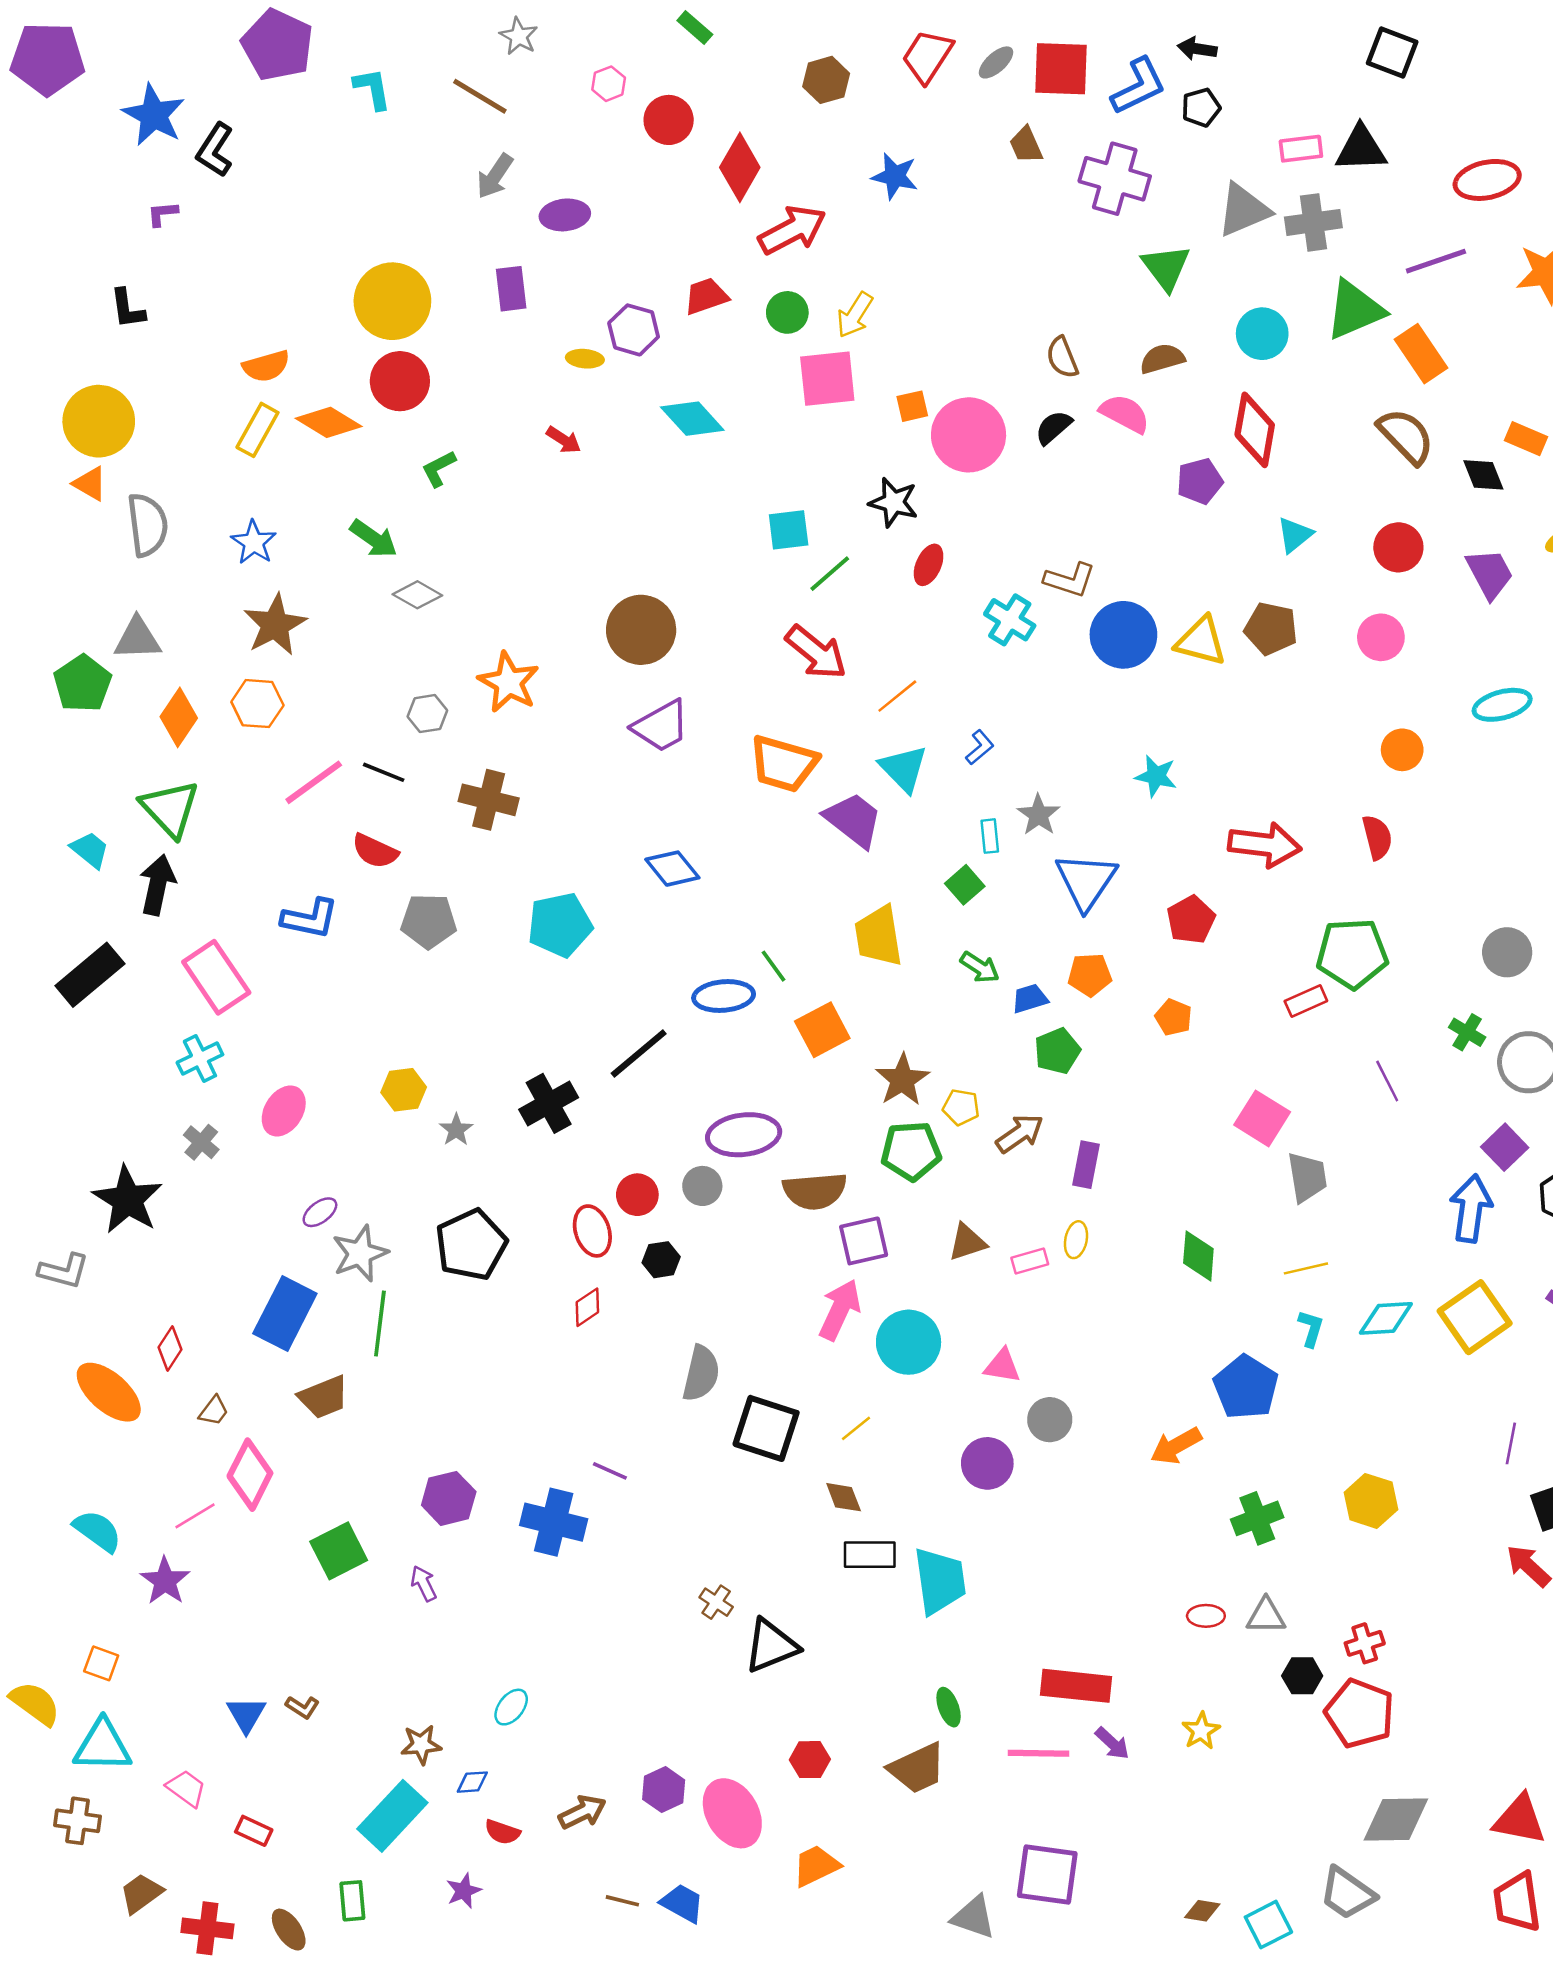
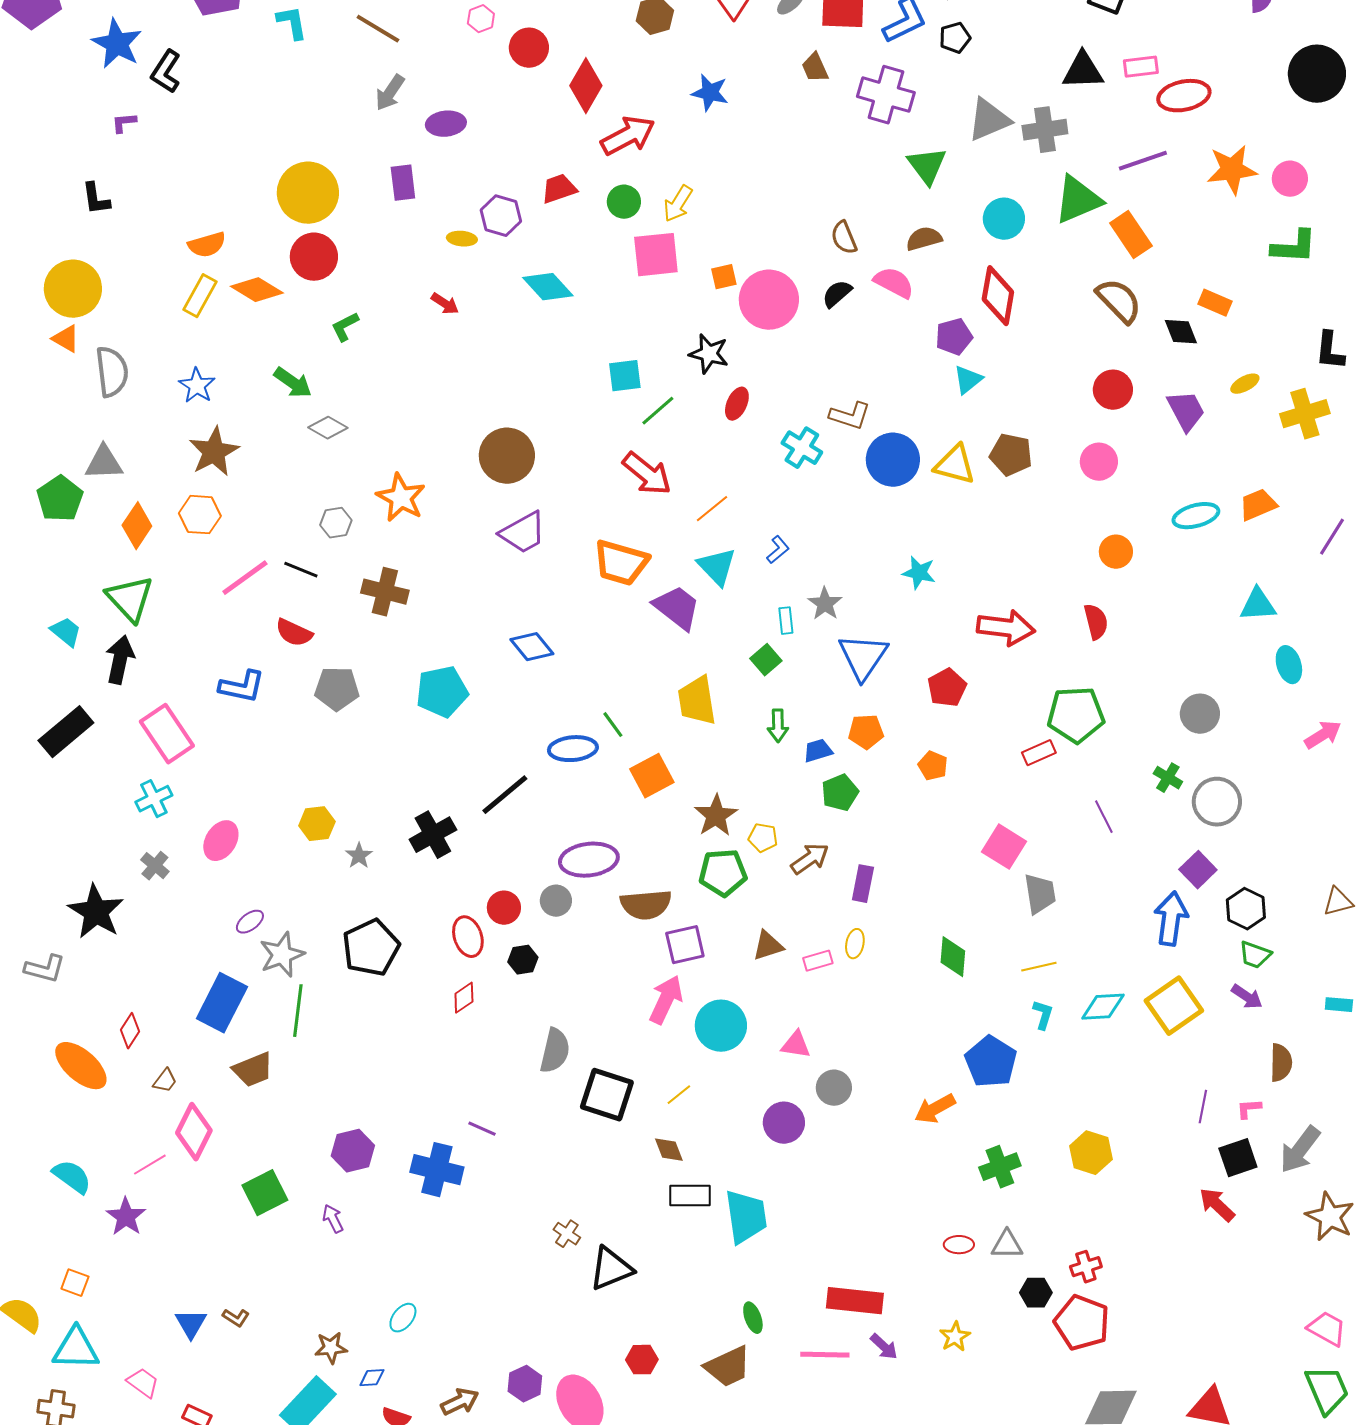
pink rectangle: (1301, 149) -> (1141, 67), moved
cyan triangle: (1295, 535) -> (968, 380), moved
green arrow: (980, 967) -> (778, 726), turned 56

